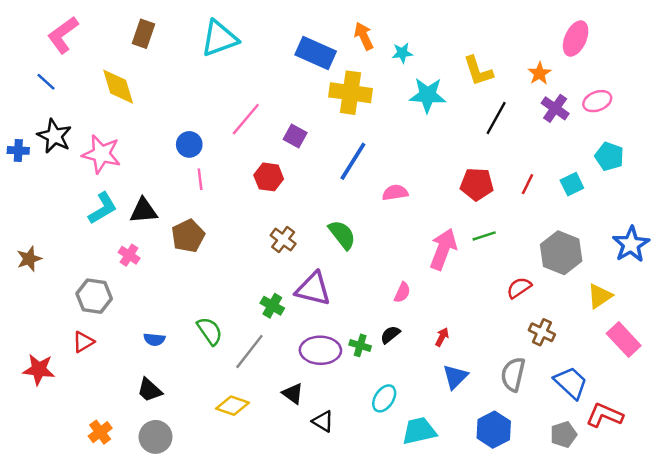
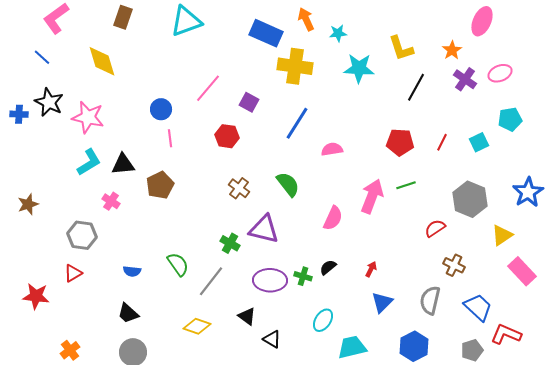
cyan pentagon: (609, 156) -> (510, 119), turned -30
pink semicircle: (402, 292) -> (333, 218), moved, size x1.4
orange cross: (100, 432) -> (70, 350), moved

